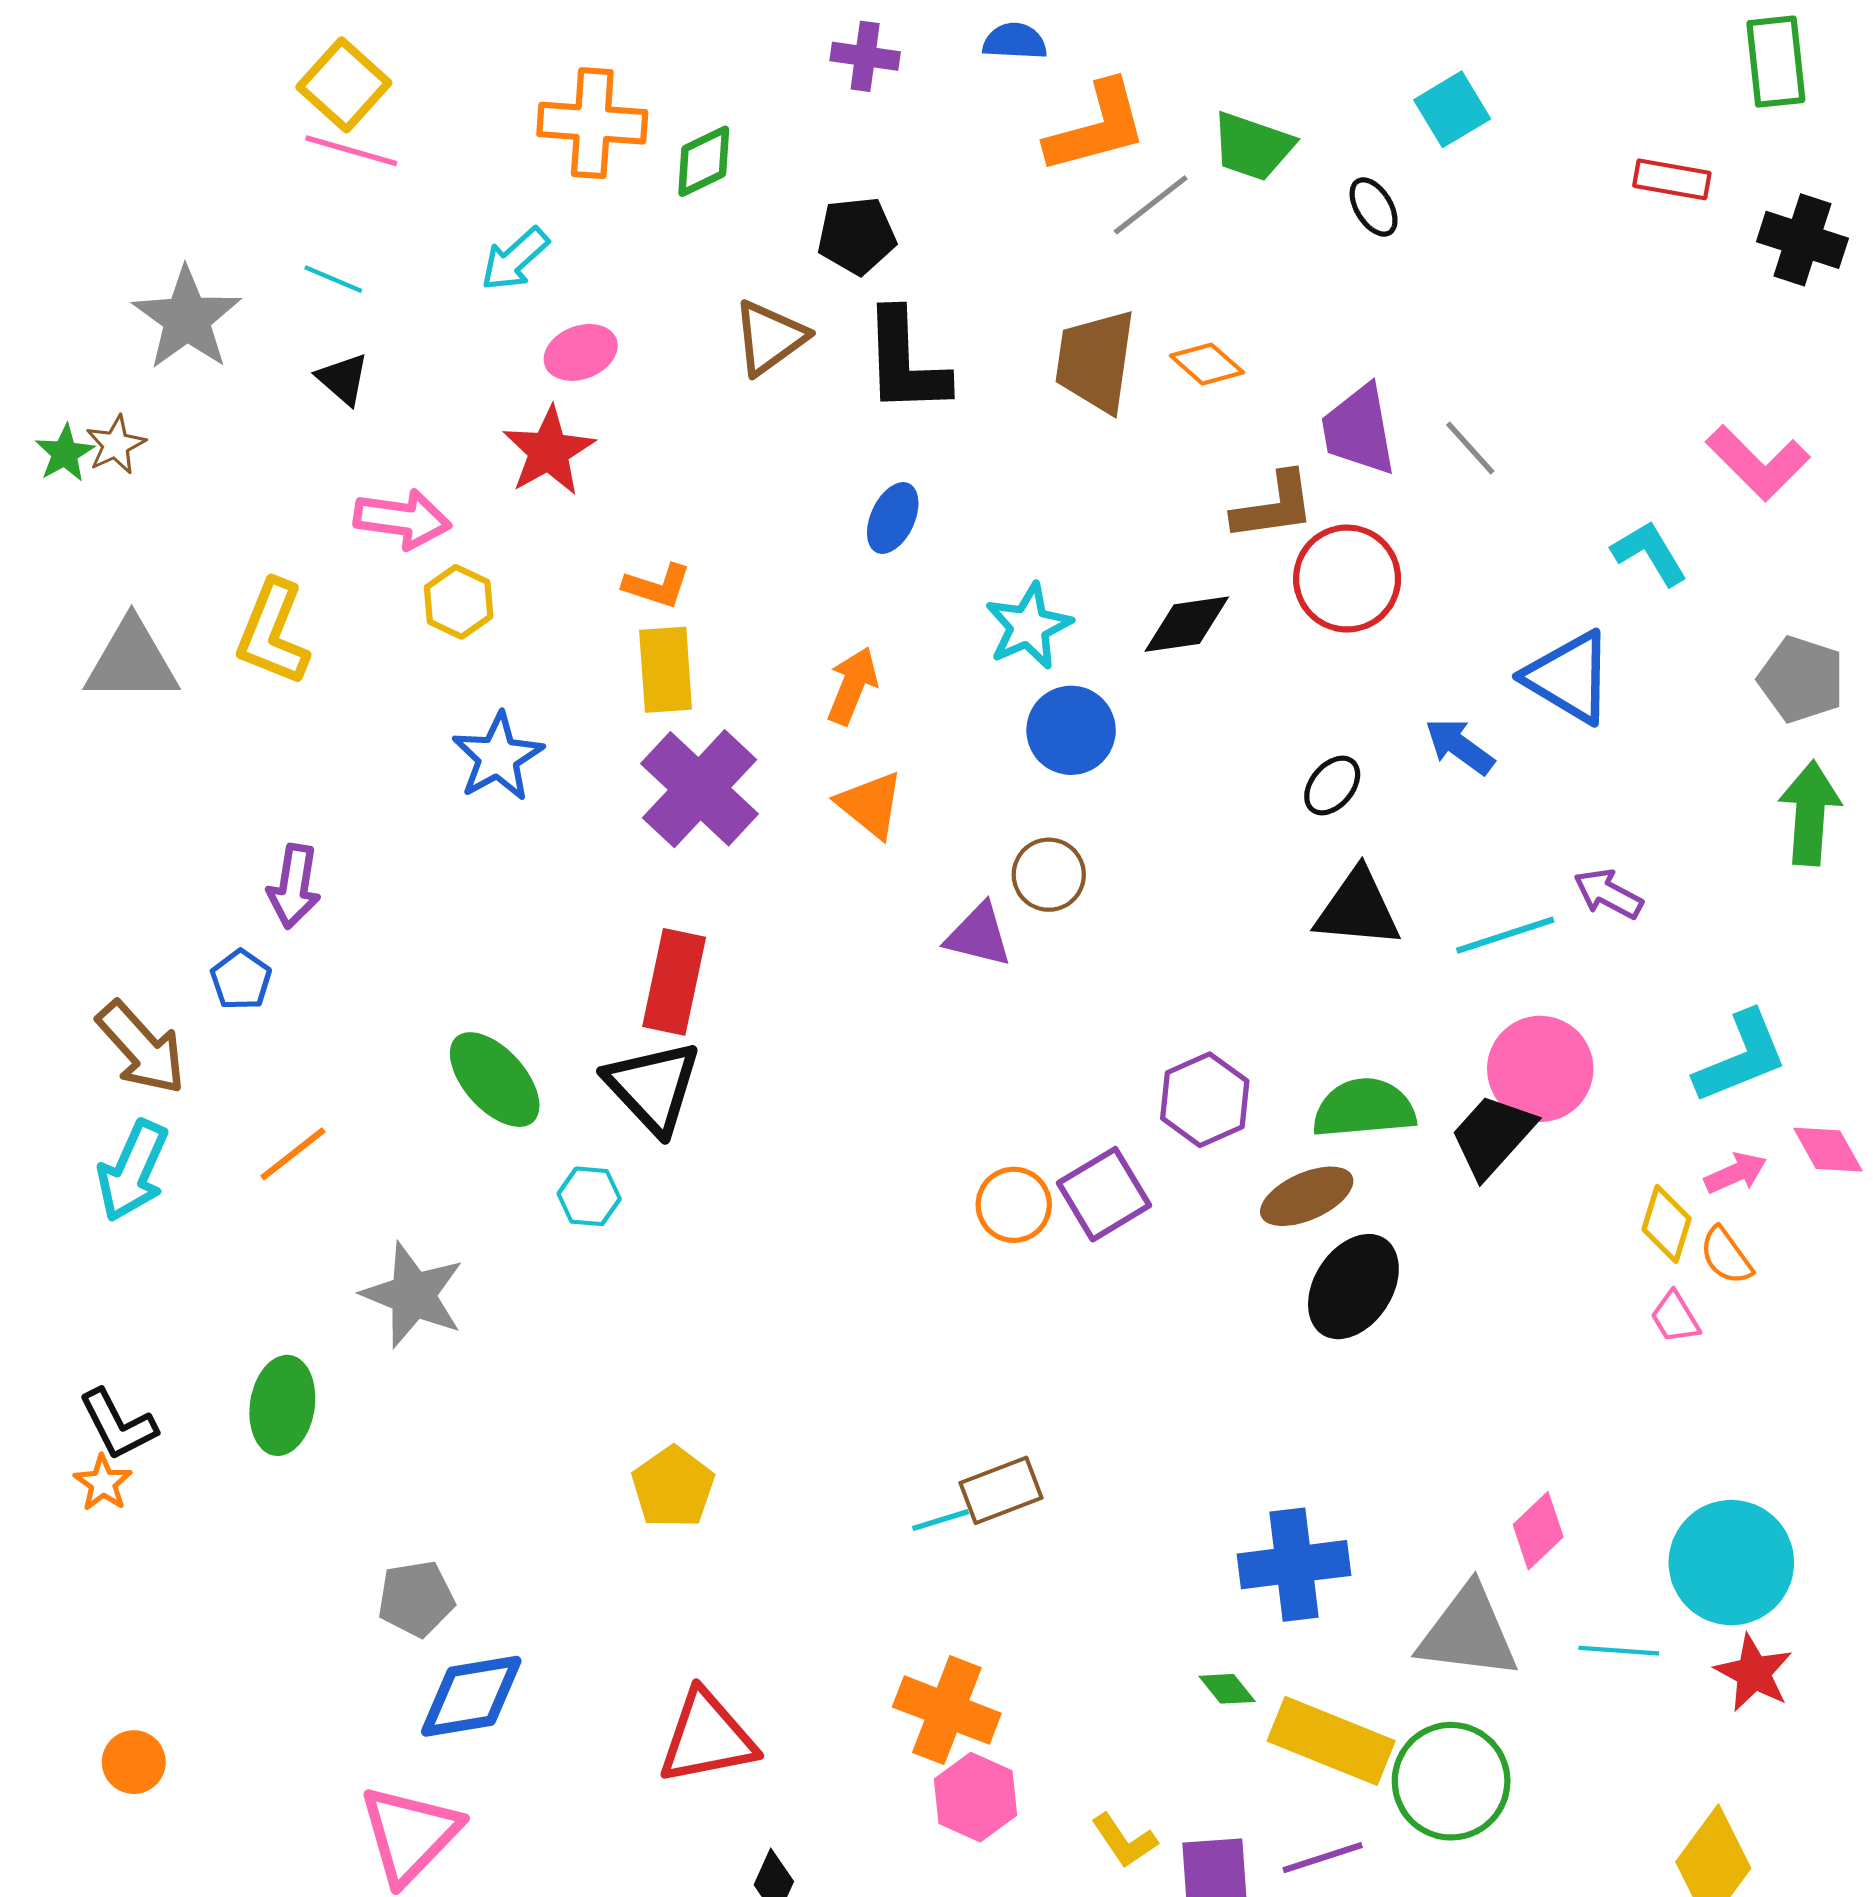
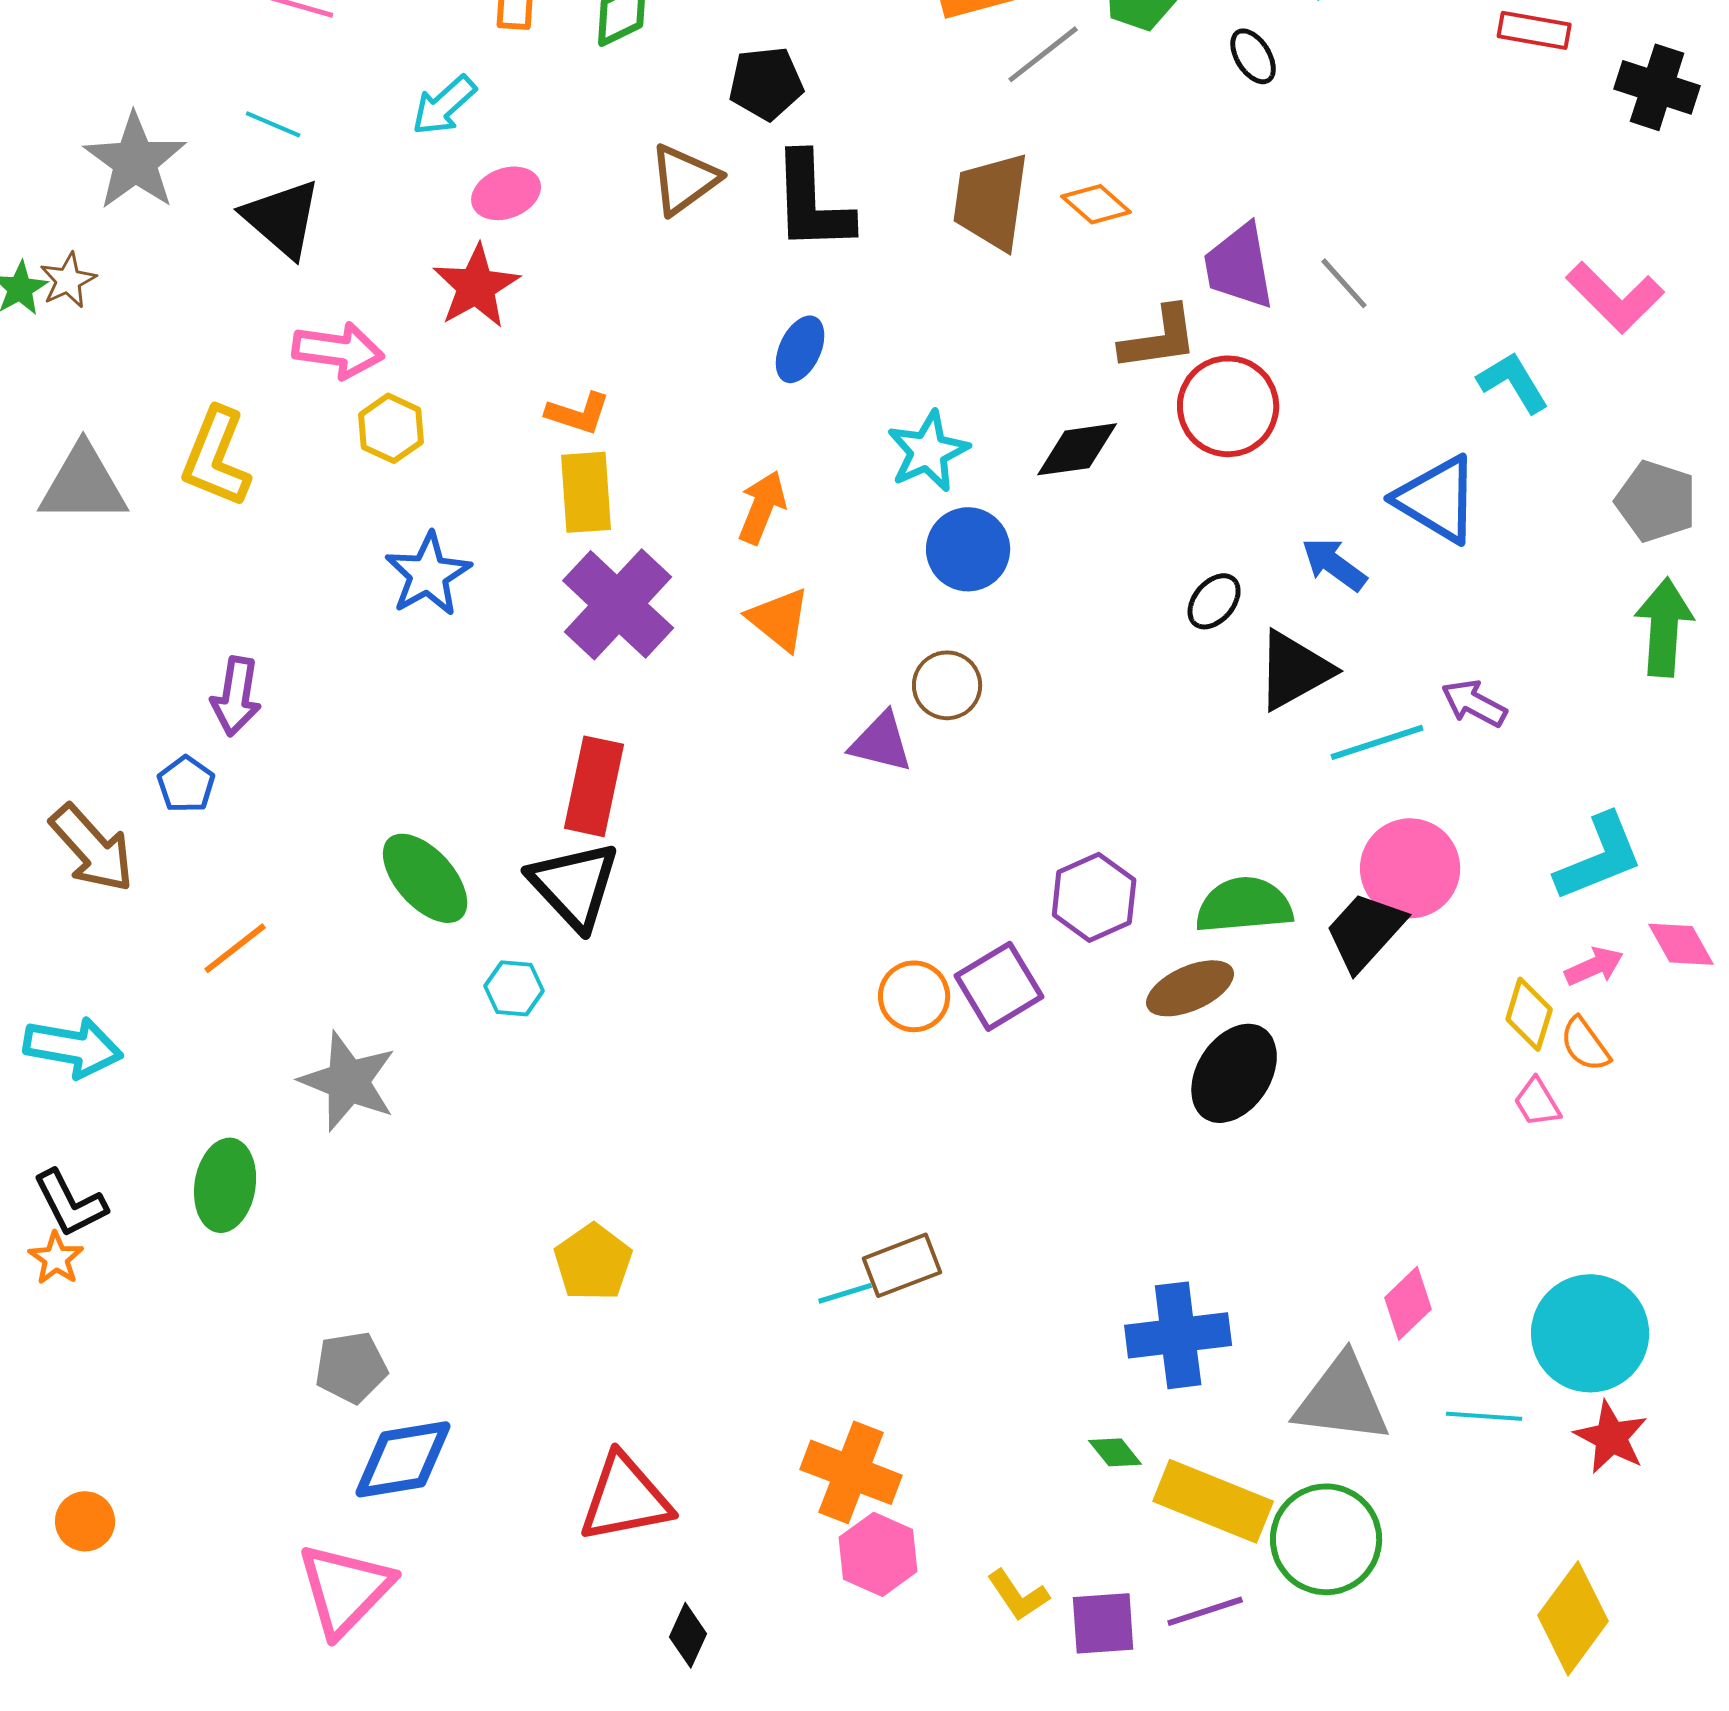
black triangle: (343, 379) -> (282, 218), size x1.6
black triangle: (1358, 909) -> (1294, 670), moved, turned -34
cyan arrow: (133, 1171) -> (73, 1047), moved, turned -104

